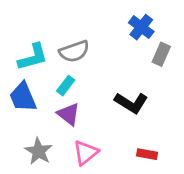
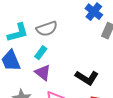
black L-shape: (131, 103) -> (87, 78), moved

